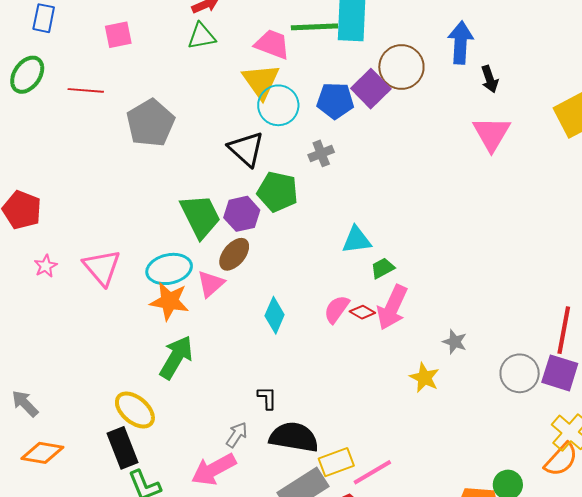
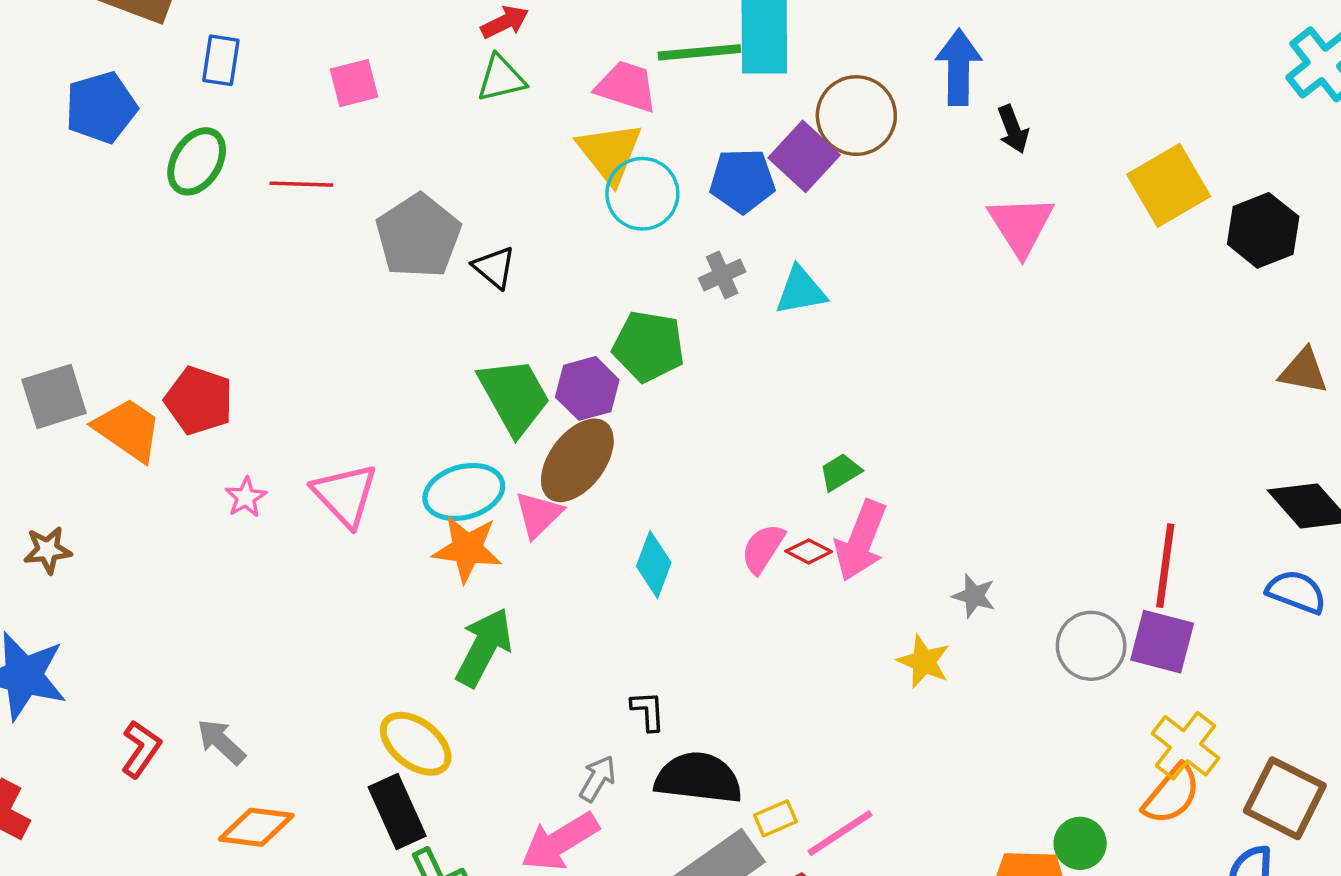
black triangle: (246, 149) -> (494, 267), moved, size x0.7
cyan triangle: (357, 240) -> (801, 291), moved
brown ellipse: (234, 254) -> (577, 460), size x1.4
yellow rectangle: (336, 462) -> (775, 818), size x0.7

